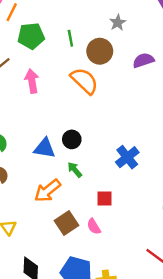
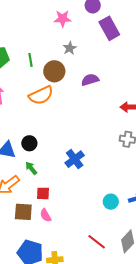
orange semicircle: (84, 81) -> (41, 95), turned 110
red square: (104, 198) -> (43, 193), moved
brown square: (67, 223) -> (23, 212), turned 36

